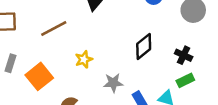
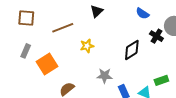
black cross: (184, 55) -> (156, 36), moved
yellow star: (84, 59) -> (87, 46), moved

